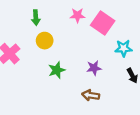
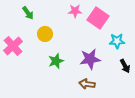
green arrow: (36, 18) -> (28, 13), moved, turned -32
purple star: (94, 68) -> (90, 59), size x1.5

